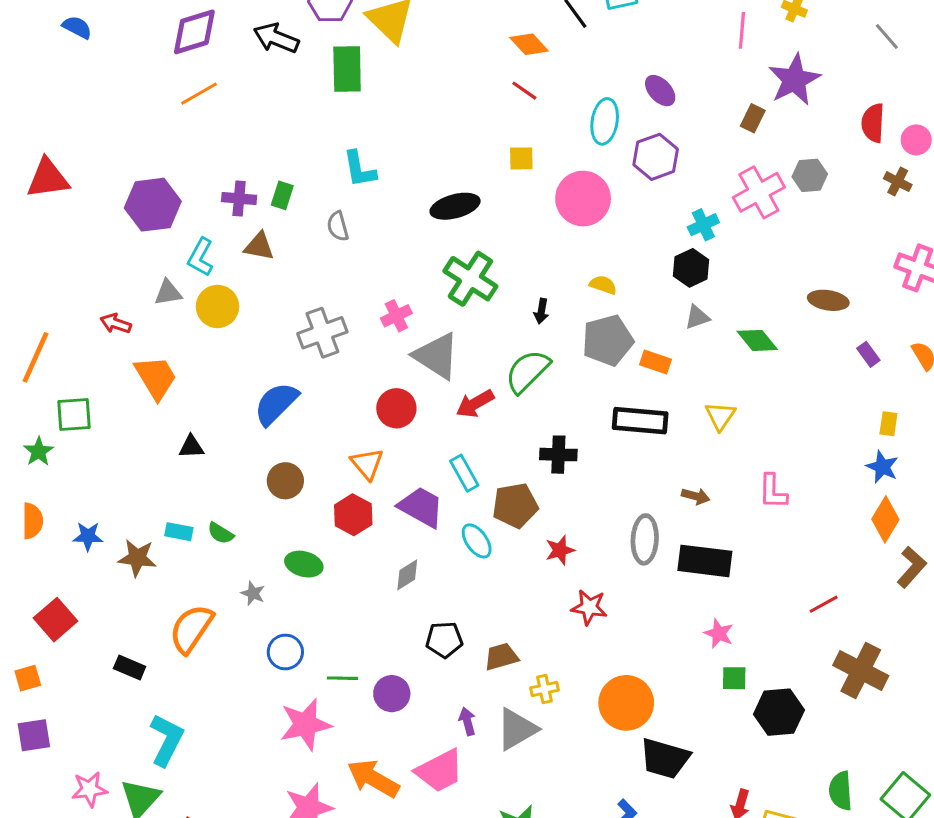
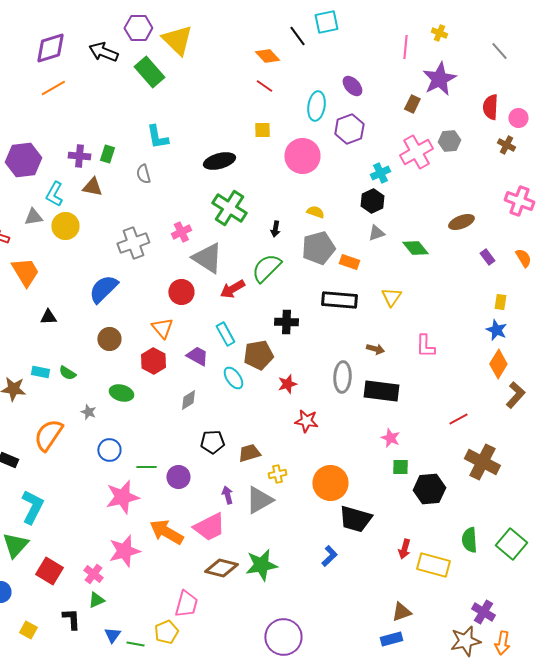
green rectangle: (347, 69) -> (149, 72), turned -40
brown ellipse: (828, 300) -> (461, 222), turned -30
purple trapezoid: (421, 507) -> (197, 356), size x0.7

